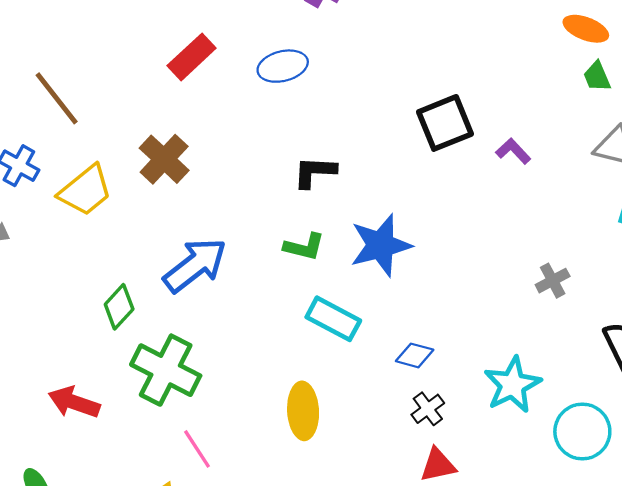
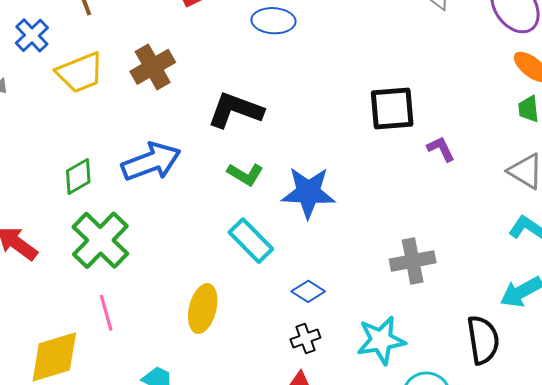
black L-shape: (315, 172) -> (235, 110), moved, size x1.4
gray cross: (553, 281) -> (413, 261), moved, size x1.5

